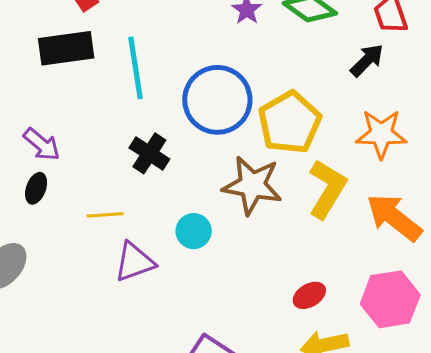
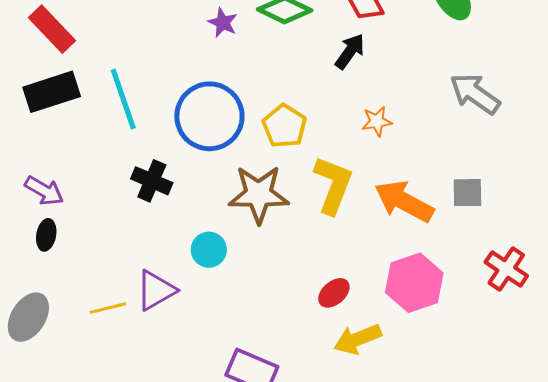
yellow pentagon: (290, 123) -> (285, 126), size x0.7
orange star: (381, 134) -> (377, 121), size x0.6
yellow line: (105, 215) -> (108, 308), moved

